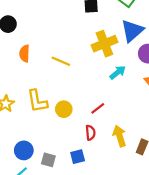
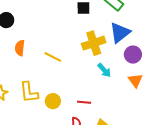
cyan arrow: (118, 72) -> (104, 70), turned 84
red line: (98, 108) -> (84, 102), turned 40

